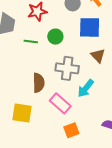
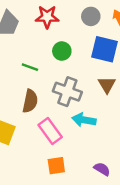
green line: (31, 41) -> (30, 67), moved
cyan arrow: (86, 88) -> (84, 120), turned 48

